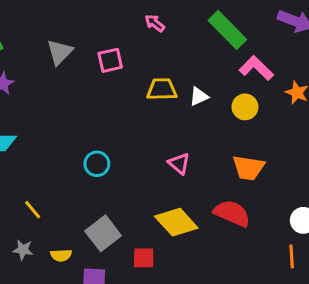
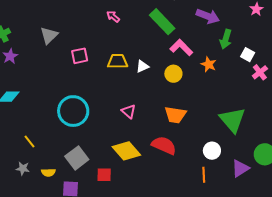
pink square: (110, 60) -> (80, 56), moved
cyan circle: (97, 164) -> (73, 111), size x1.8

